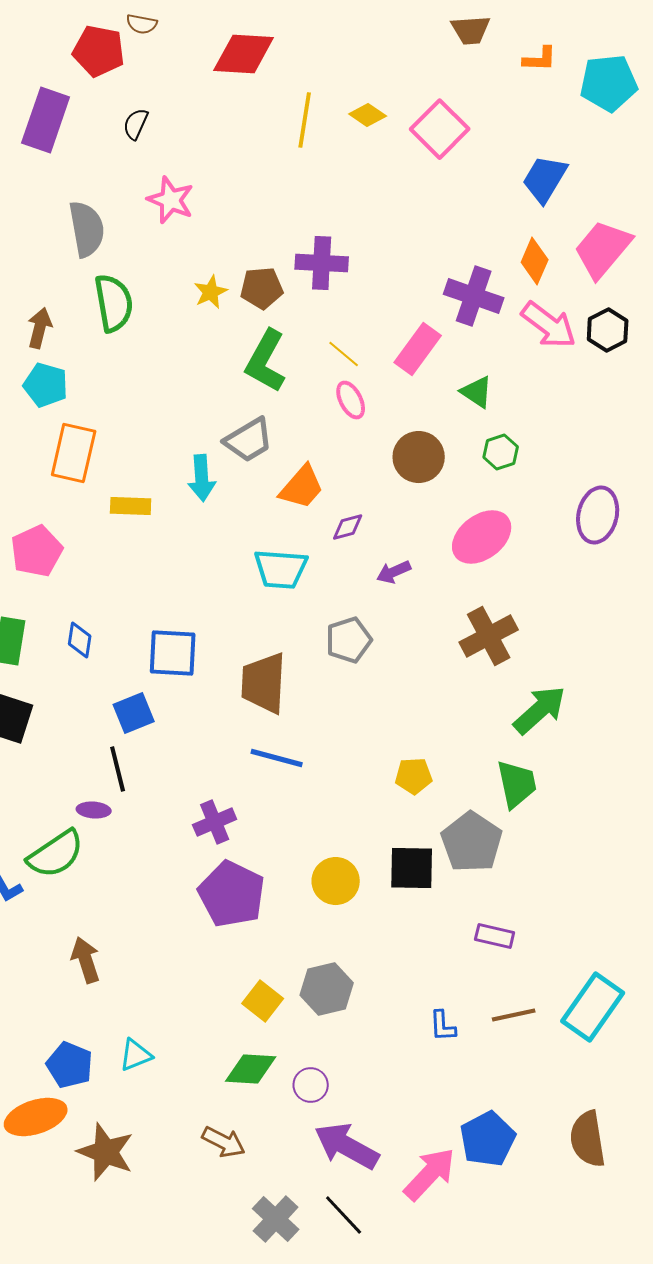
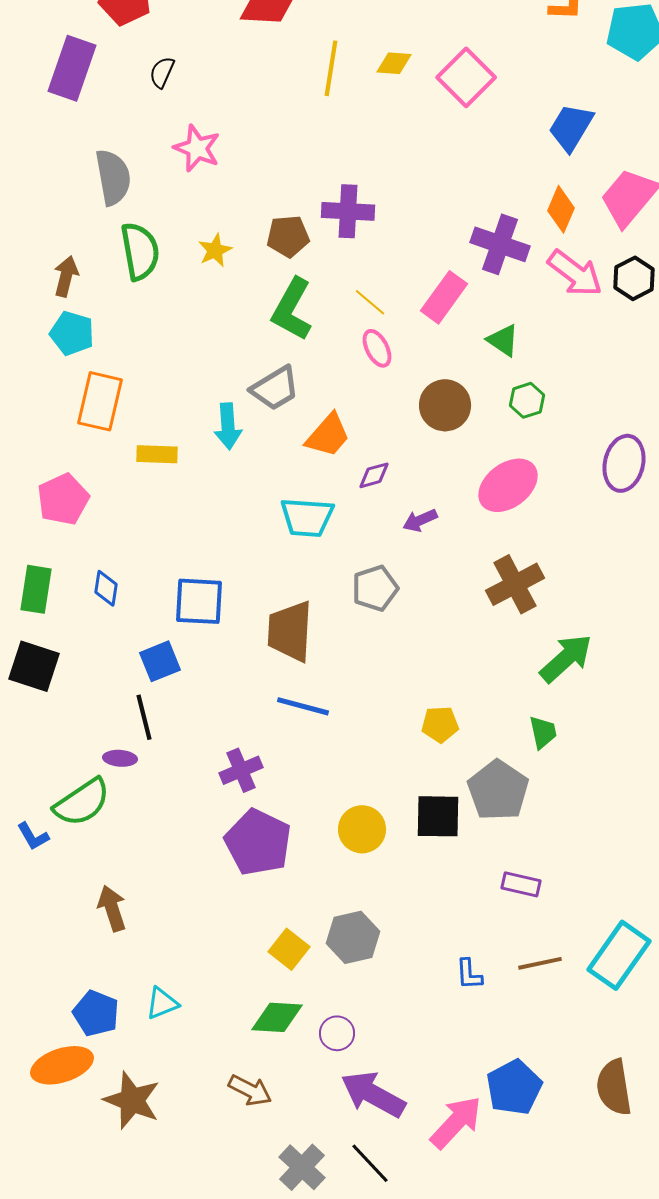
yellow diamond: (368, 115) -> (394, 63), turned -30
yellow star: (211, 292) -> (215, 250), moved
green trapezoid: (517, 784) -> (543, 732), size x0.7

